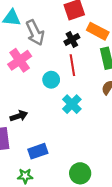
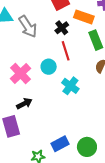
pink cross: (20, 60) -> (20, 73), moved
blue rectangle: (38, 151) -> (60, 144), moved

